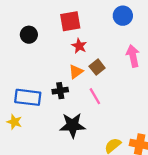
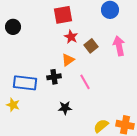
black circle: (29, 35) -> (13, 27), moved
brown square: (97, 67) -> (91, 46), moved
black star: (73, 125) -> (65, 108), size x0.6

